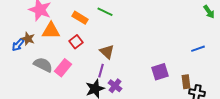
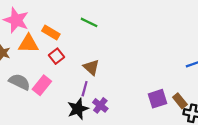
orange rectangle: (80, 18) -> (51, 33), moved
purple square: (160, 72) -> (158, 99), moved
brown rectangle: (186, 82) -> (180, 101), turned -32

